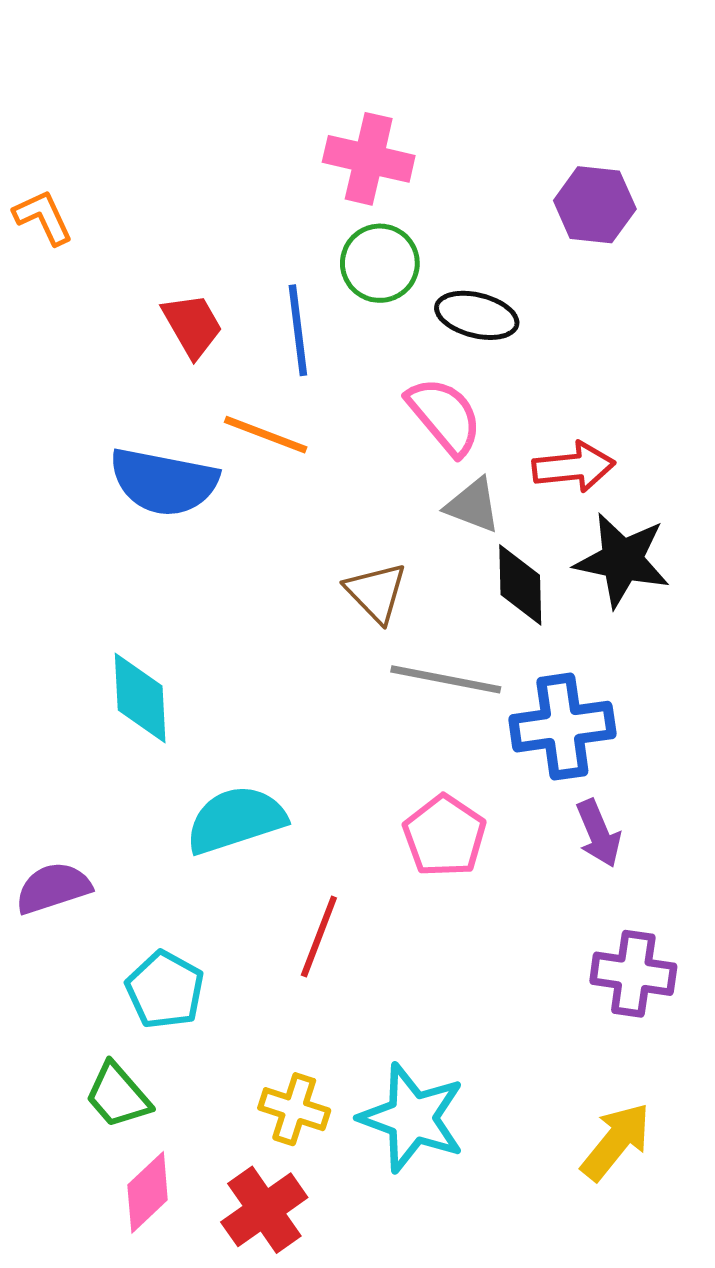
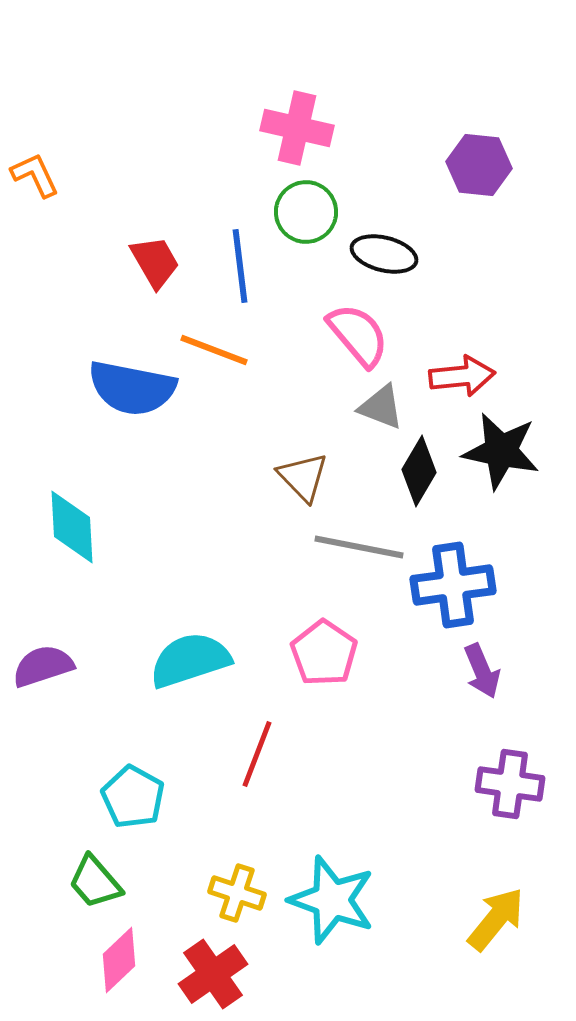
black diamond: (520, 585) -> (419, 471), turned 32
cyan diamond: (140, 698) -> (72, 527), moved
pink pentagon: (444, 836) -> (324, 653), moved
purple semicircle: (53, 888) -> (43, 666), moved

